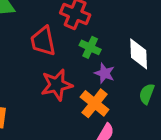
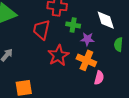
red trapezoid: (43, 41) -> (41, 30), turned 40

